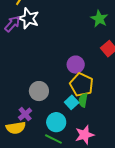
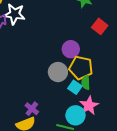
gray circle: (39, 91) -> (58, 72), moved
cyan circle: (56, 122) -> (75, 115), moved
pink star: (85, 135) -> (89, 106), moved

